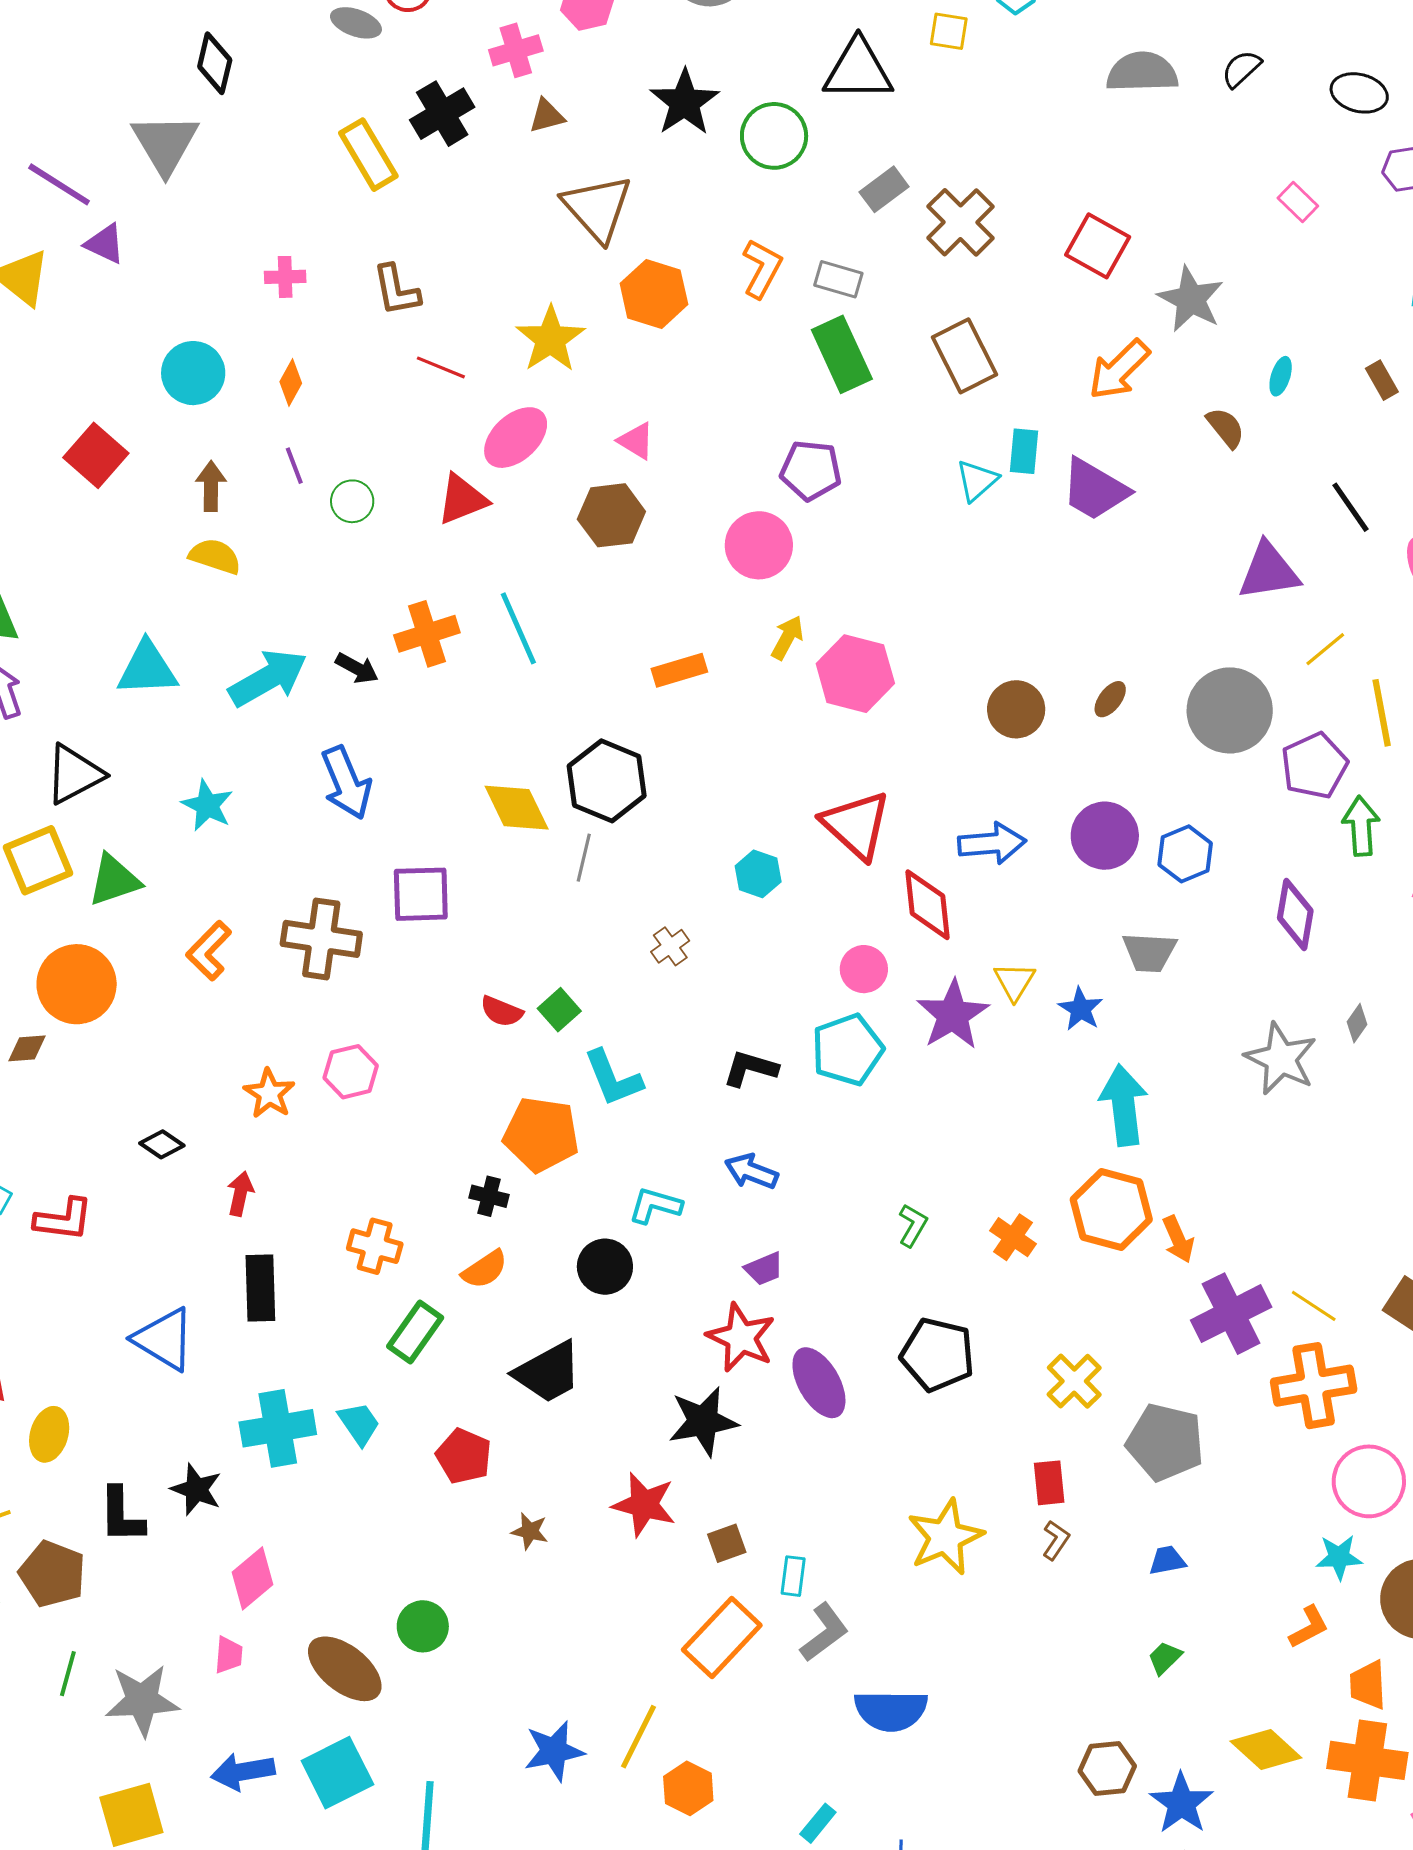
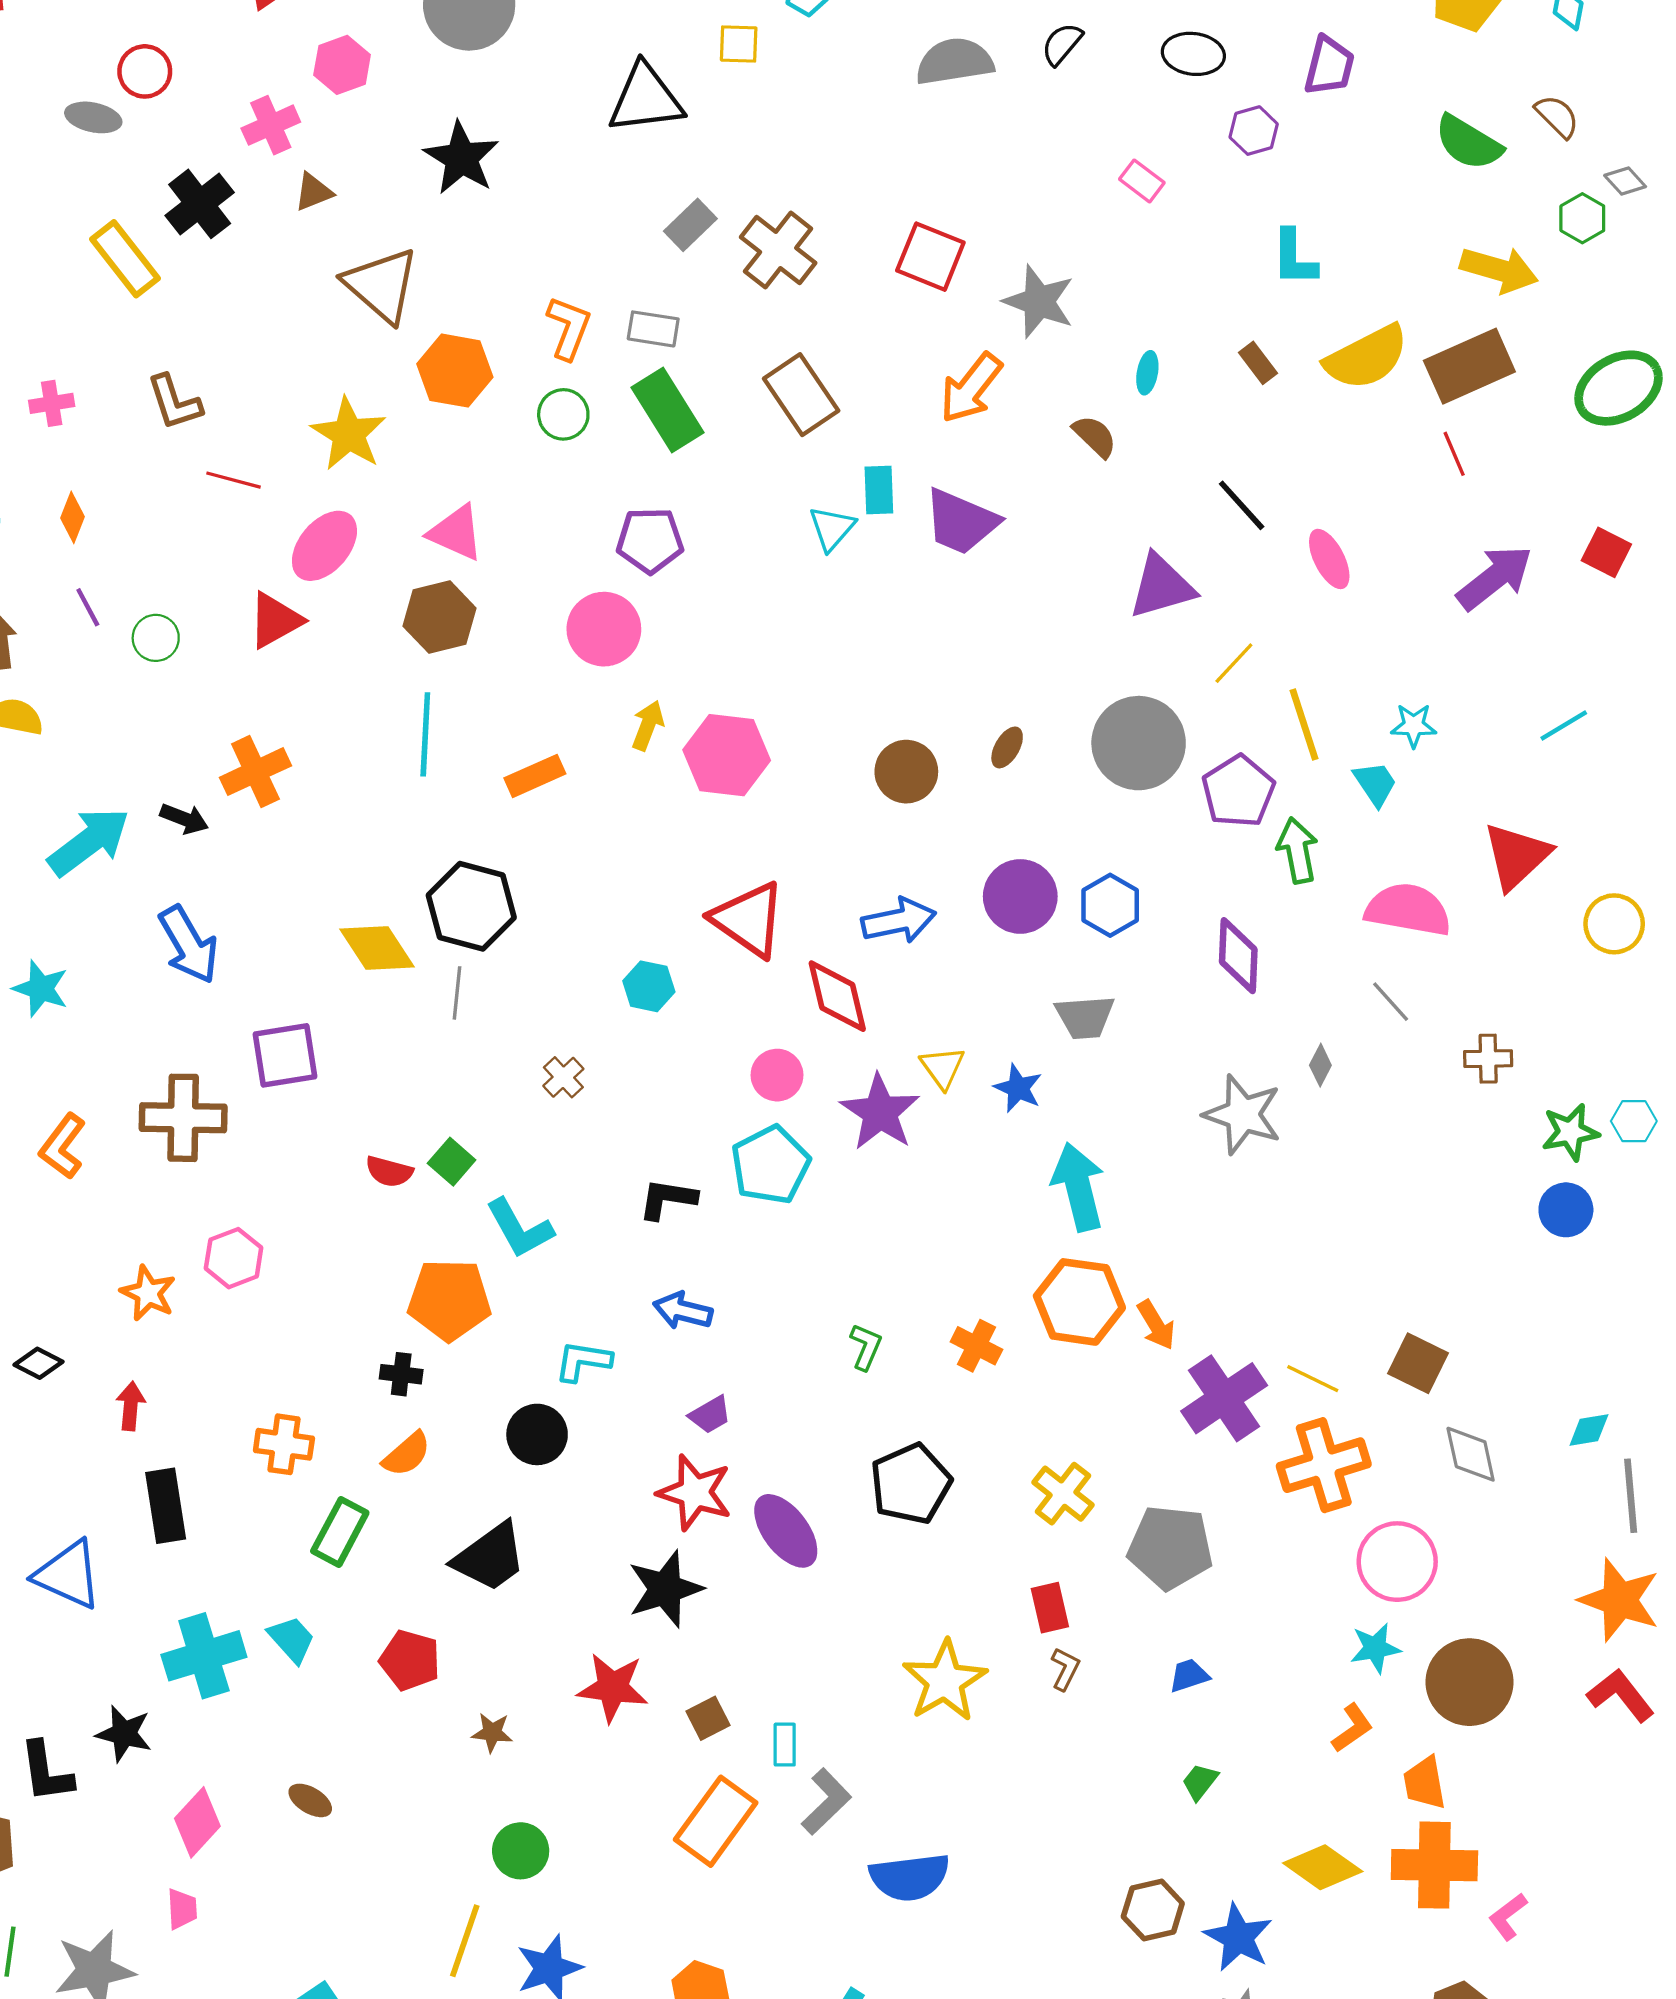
green circle: (774, 136) -> (563, 414), moved, size x0.7
pink triangle: (636, 441) -> (456, 533), size x1.4
cyan line: (518, 628) -> (425, 734), moved, turned 34
black pentagon: (937, 1355) -> (911, 1484), turned -30
green circle: (423, 1626) -> (521, 1851), moved
brown ellipse: (345, 1669) -> (310, 1800), moved, size x0.5
yellow line: (639, 1737) -> (465, 1941), moved

